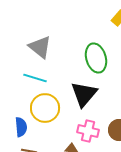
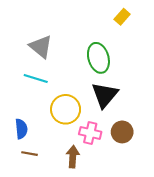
black triangle: (84, 94) -> (105, 95), moved
yellow circle: (45, 108) -> (66, 109), moved

